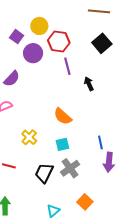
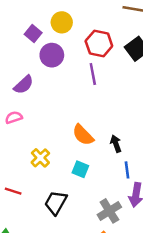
red hexagon: (59, 41) -> (99, 44), moved
black arrow: (89, 84) -> (116, 144), moved
cyan square: (62, 144) -> (80, 169), turned 32
gray cross: (70, 168) -> (109, 211), moved

